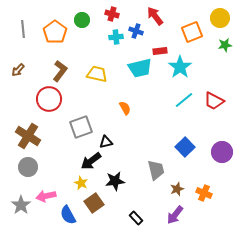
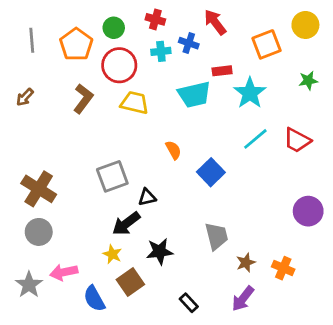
green star: (225, 45) -> (308, 81), moved
red circle: (49, 99) -> (119, 65), moved
blue square: (185, 147) -> (211, 172), moved

